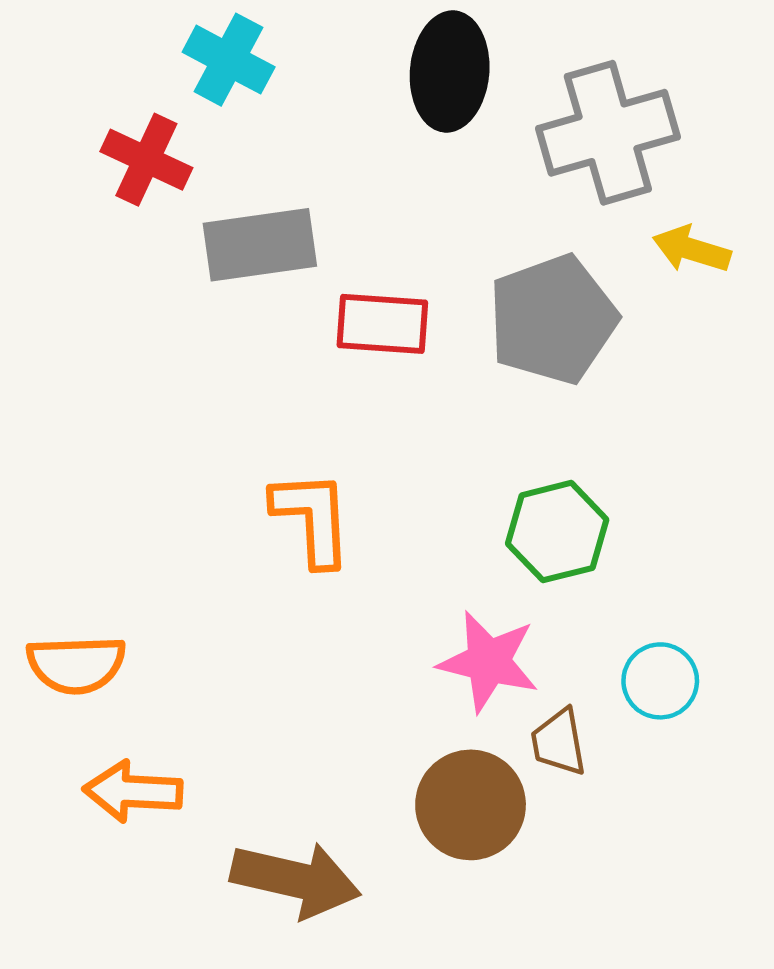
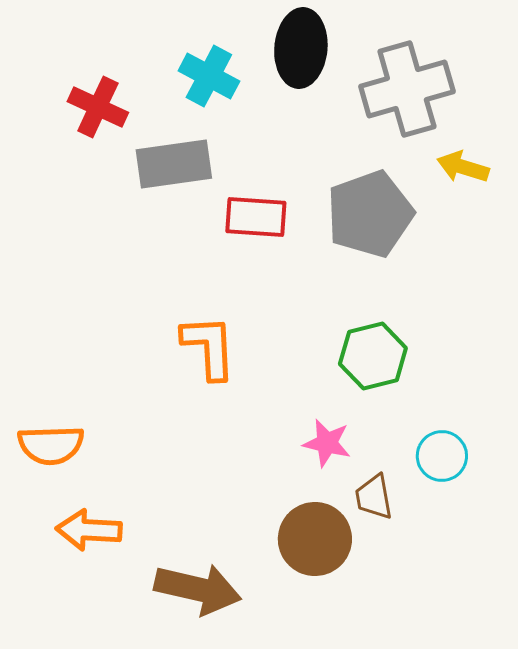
cyan cross: (229, 60) -> (209, 76), moved
pink star: (488, 662) -> (327, 443), size x0.7

